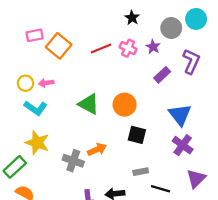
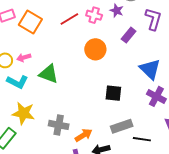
green triangle: (89, 104) -> (49, 74), moved
orange circle: (125, 105) -> (95, 49), moved
orange arrow: (97, 149) -> (84, 135), moved
gray rectangle: (141, 172) -> (122, 126), size x1.5

